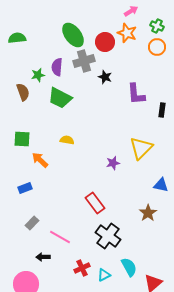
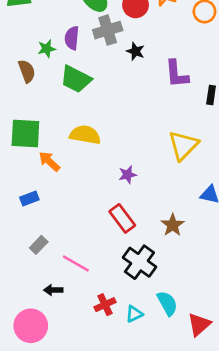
green square: (22, 139) -> (25, 134), size x1.4
yellow semicircle: (67, 140) -> (85, 135), size x1.6
purple star: (113, 163) -> (128, 175), moved
brown star: (148, 213) -> (173, 225), moved

